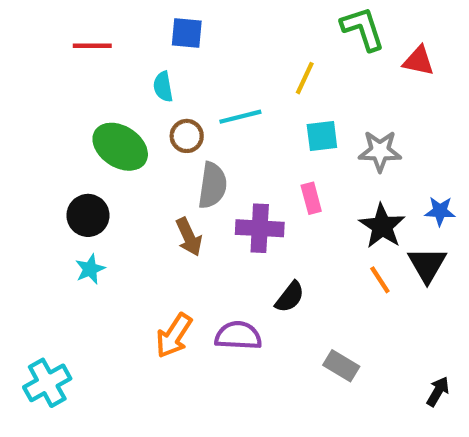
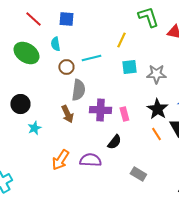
red line: (92, 46) -> (33, 19), moved, turned 42
green ellipse: (120, 147) -> (26, 53), moved
pink rectangle: (311, 198) -> (124, 114), moved
cyan star: (90, 269) -> (34, 128), moved

